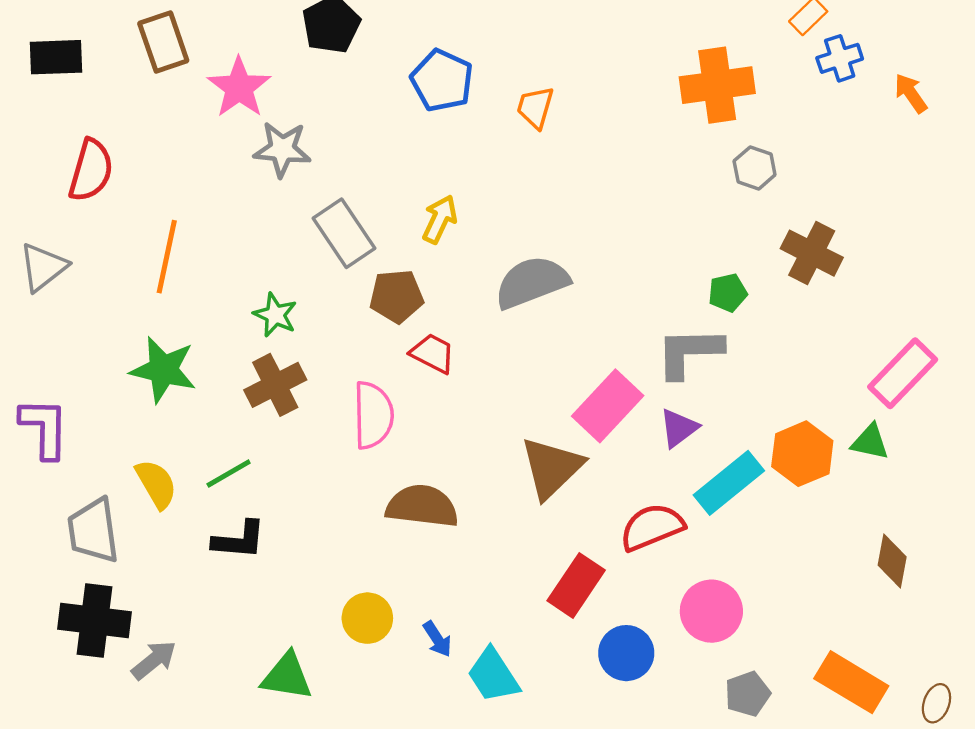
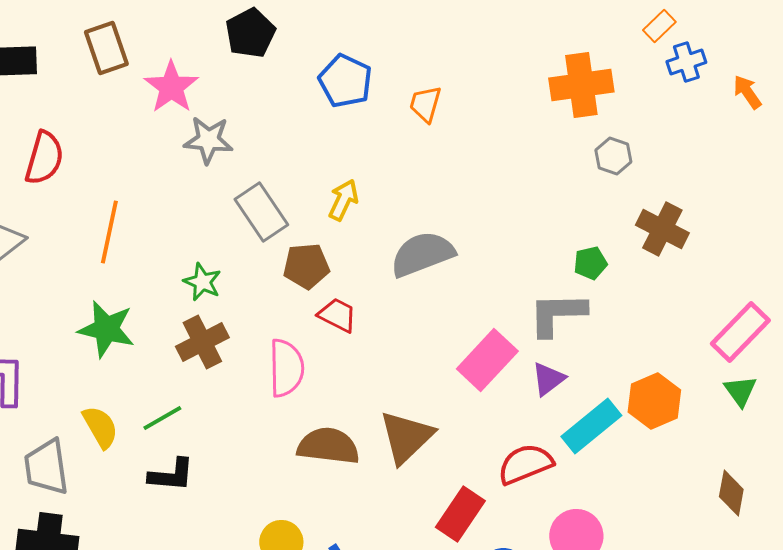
green triangle: (870, 442) -> (740, 391), moved, turned 42
brown triangle: (552, 468) -> (406, 437), moved

